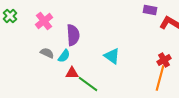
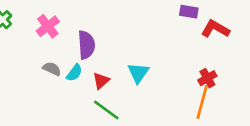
cyan triangle: (112, 56) -> (138, 73), turned 30
red triangle: (72, 73) -> (101, 81), moved, turned -40

